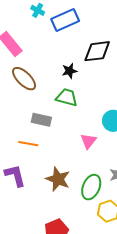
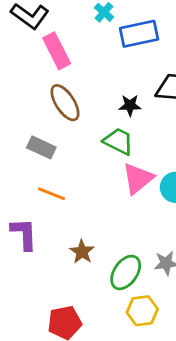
gray rectangle: (41, 120) -> (41, 147), moved
pink triangle: (88, 141) -> (138, 178), moved, size x1.4
brown star: (58, 179) -> (82, 252), size x0.7

